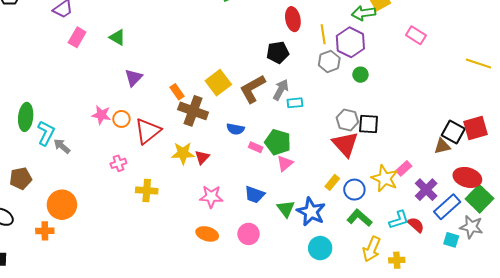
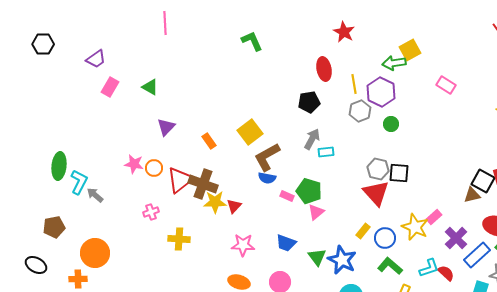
brown L-shape: (253, 89) -> (267, 157), moved
brown cross: (193, 111) -> (203, 184), moved

